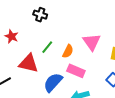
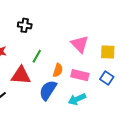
orange semicircle: (68, 51) -> (58, 70), moved
pink rectangle: (76, 71) -> (80, 75), moved

